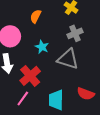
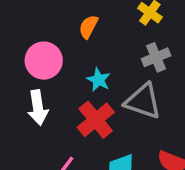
red cross: (30, 76) -> (96, 120), moved

